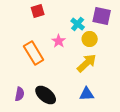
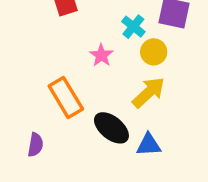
orange rectangle: (34, 53) -> (66, 97), moved
black ellipse: (46, 95) -> (111, 128), moved

